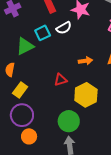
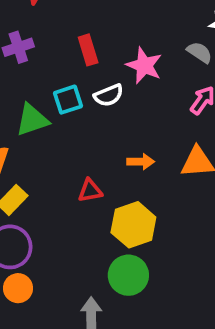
green circle: (69, 121) -> (128, 275), moved

